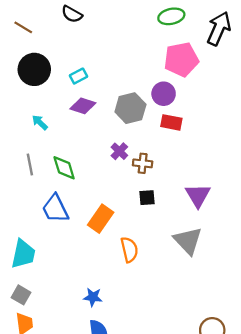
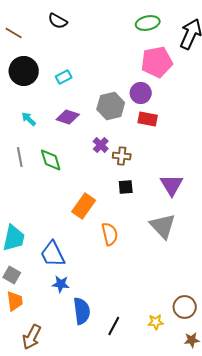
purple diamond: (83, 106) -> (68, 117), moved
blue trapezoid: (55, 209) -> (53, 254), moved
blue star: (93, 297) -> (61, 284), moved

